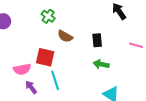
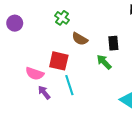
green arrow: (101, 64) -> (104, 62), moved, turned 35
pink semicircle: (22, 69) -> (35, 74), turned 30

